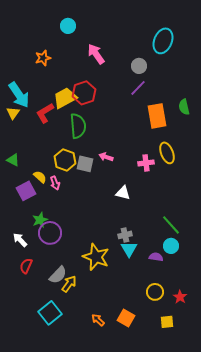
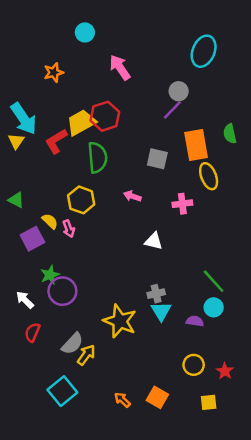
gray circle: (139, 66) -> (179, 91), moved
yellow ellipse: (167, 153) -> (209, 176), moved
gray square: (85, 164) -> (157, 159), moved

